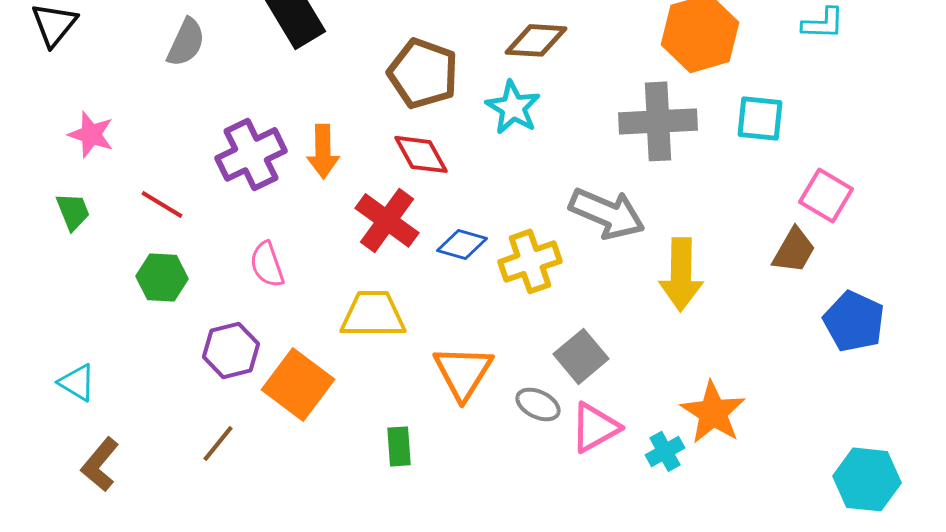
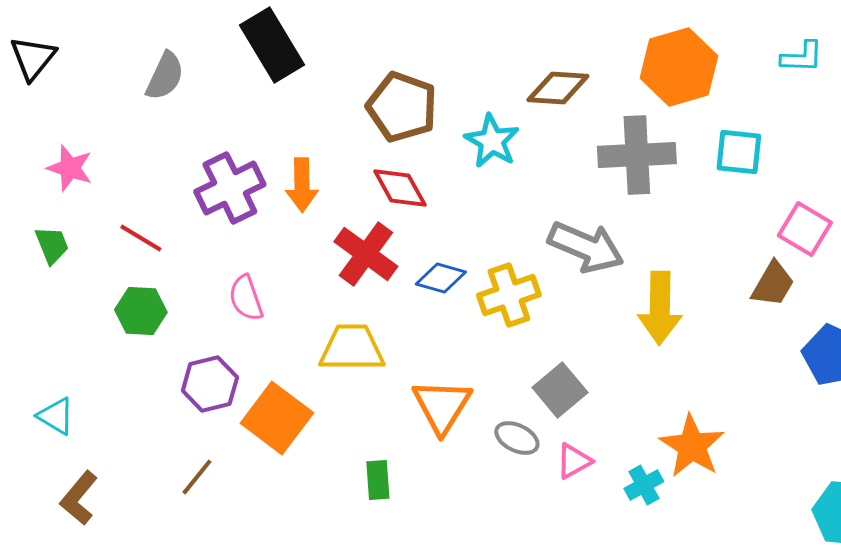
brown diamond: (536, 40) -> (558, 88), moved
pink triangle: (595, 427) -> (574, 461), size x0.7

